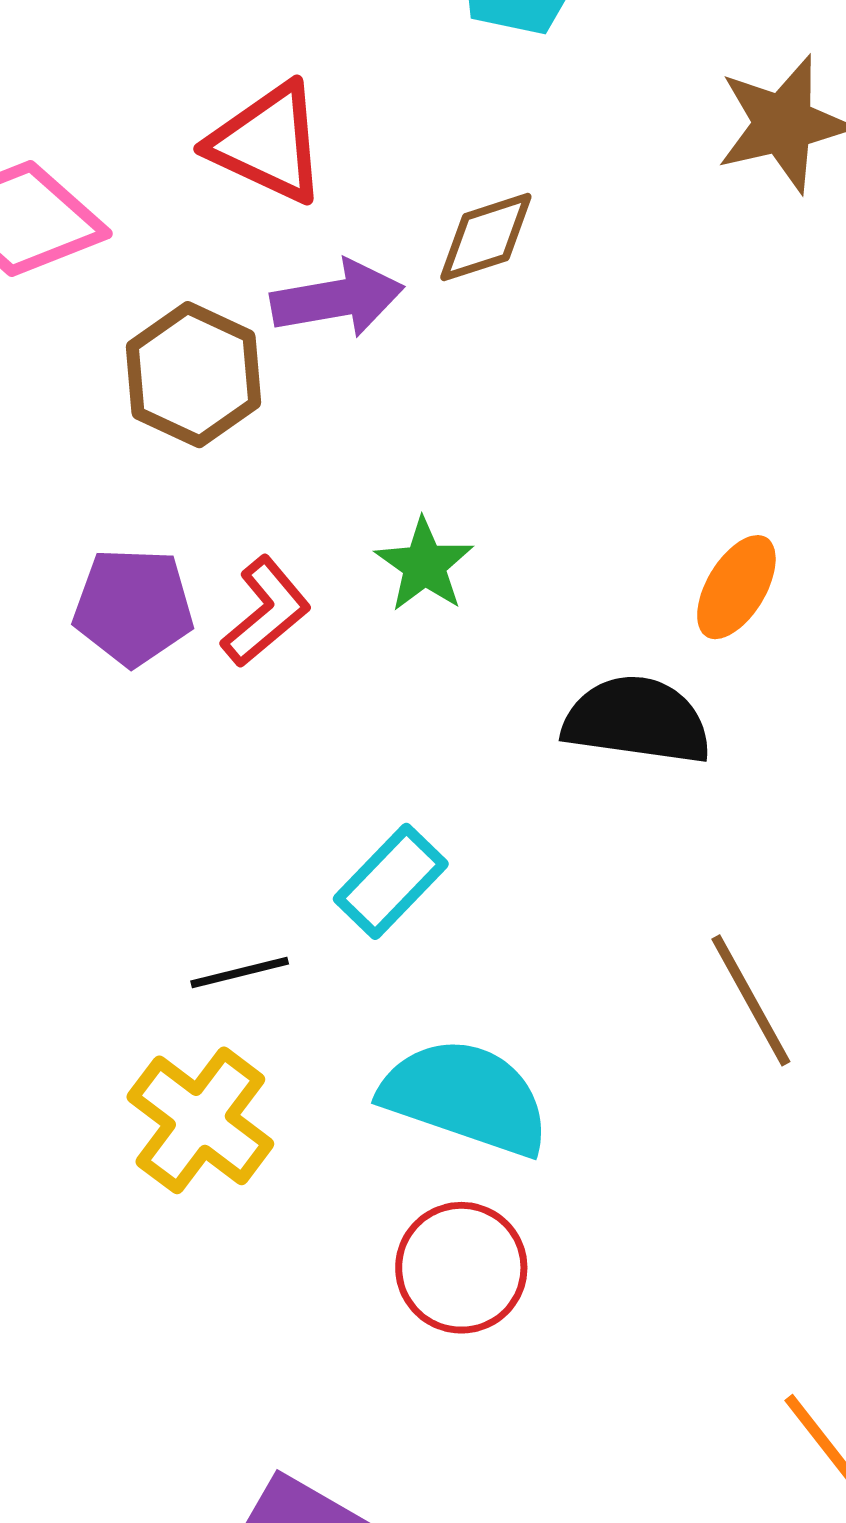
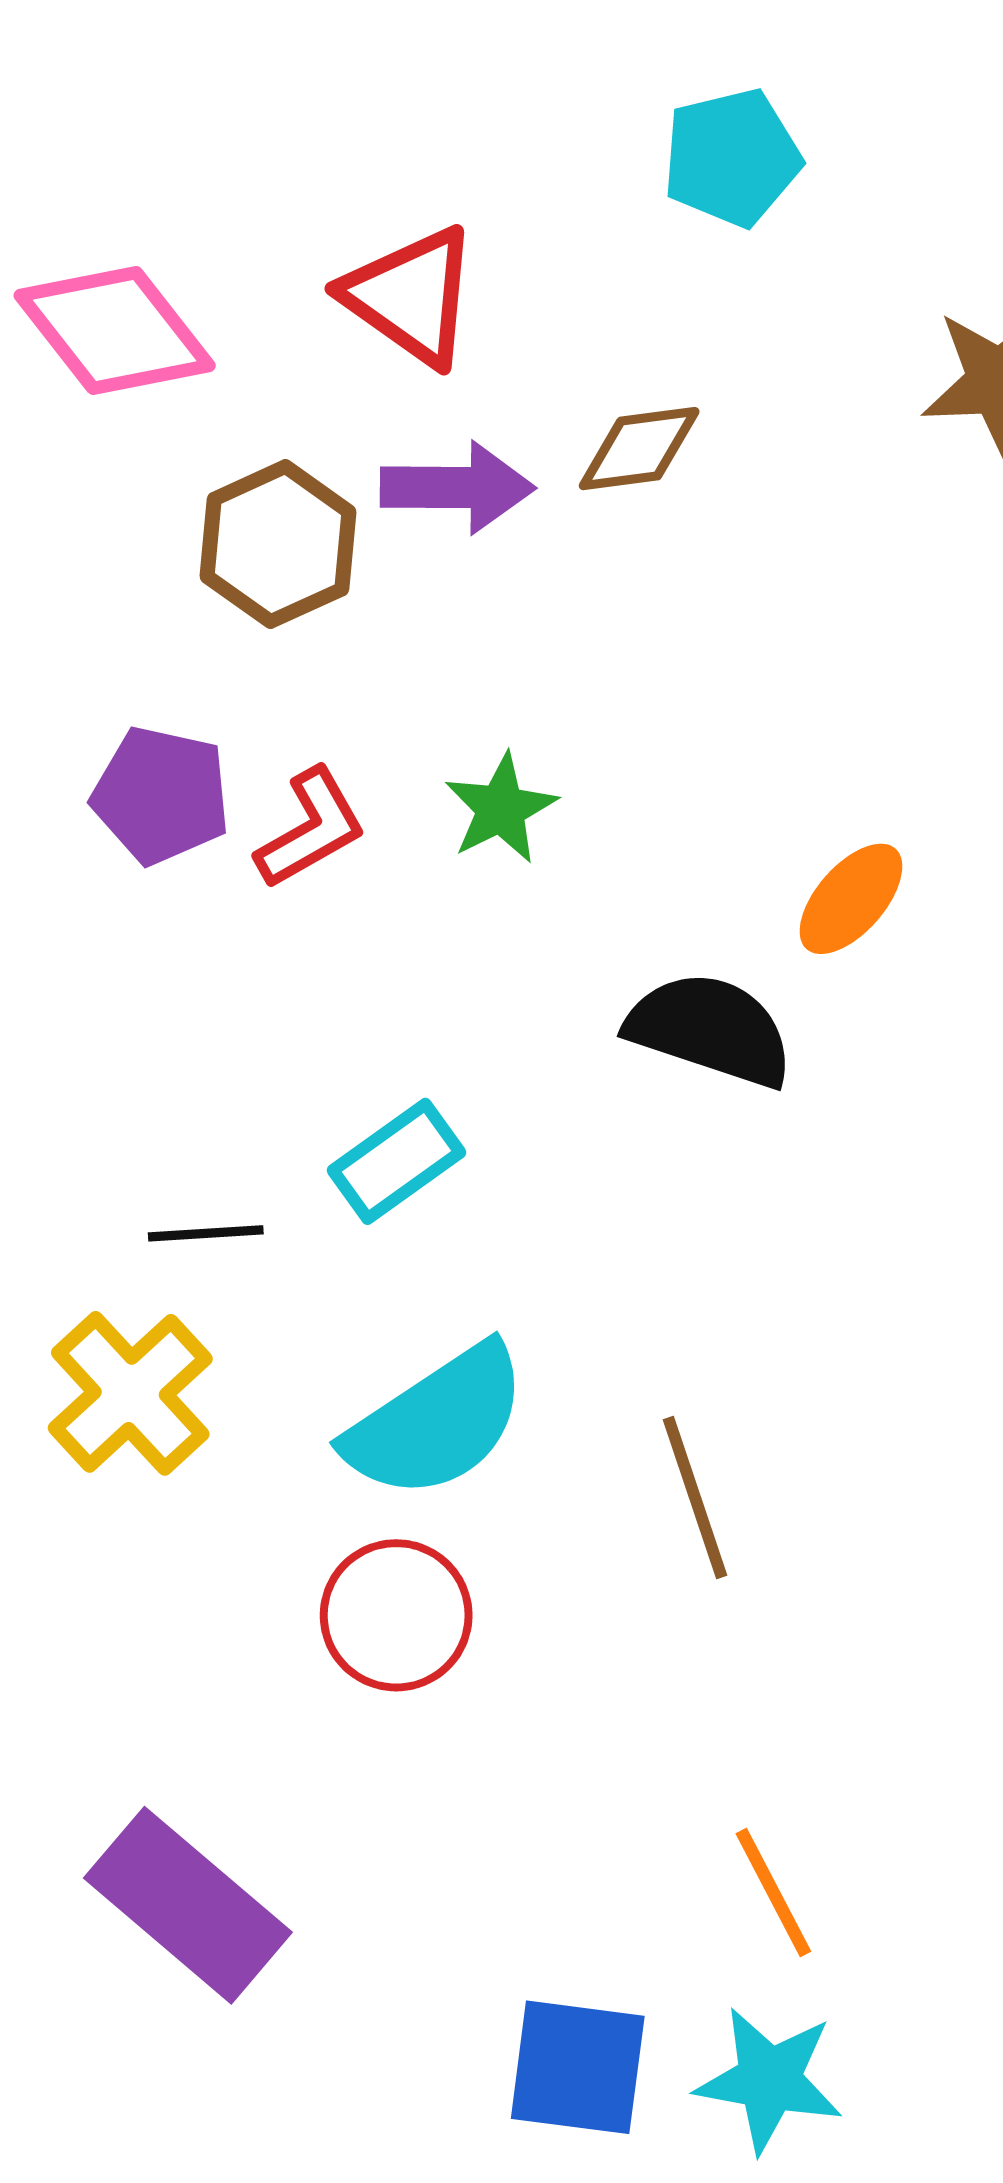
brown line: (751, 1000) -> (695, 1498), moved
cyan semicircle: (466, 1097) -> (437, 1422), turned 117

